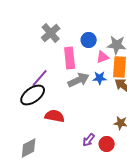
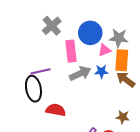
blue circle: (89, 40) -> (90, 33), size x1.5
purple line: (40, 78) -> (41, 71), turned 36
black ellipse: (33, 95) -> (33, 89), turned -65

